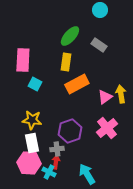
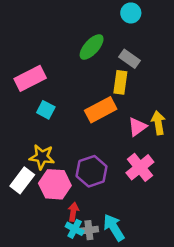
pink rectangle: (23, 60) -> (30, 78), turned 60
yellow rectangle: (66, 62) -> (120, 82), moved
white rectangle: (32, 143) -> (22, 180), moved, turned 48
gray cross: (57, 149) -> (89, 230), moved
pink hexagon: (29, 163) -> (55, 184), moved
cyan cross: (49, 172) -> (75, 229), moved

